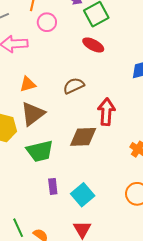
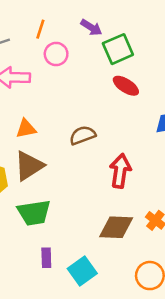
red ellipse: (93, 45) -> (126, 86), moved
brown diamond: (83, 137) -> (116, 227), moved

